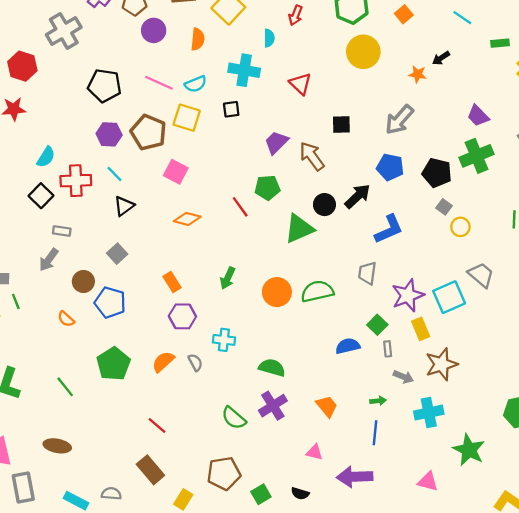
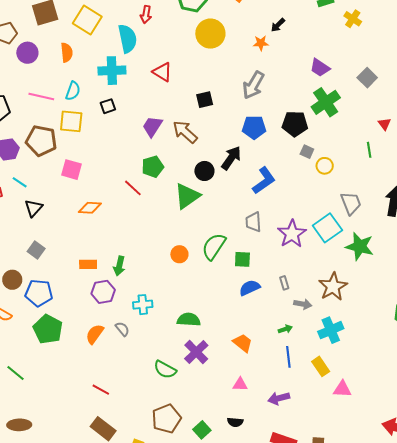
cyan semicircle: (269, 38) -> (127, 39), size x1.8
cyan semicircle: (196, 84) -> (73, 91), turned -36
gray trapezoid: (481, 275) -> (351, 203), turned 40
green arrow: (228, 278) -> (119, 266), moved
orange rectangle: (172, 282) -> (88, 264), turned -48
green semicircle: (317, 291) -> (214, 246), turned -32
orange circle: (277, 292) -> (179, 254), size x0.7
green square: (377, 325) -> (242, 259), moved, turned -30
yellow rectangle: (421, 329) -> (321, 366), moved
green pentagon: (113, 364) -> (48, 329), moved
green star: (469, 450) -> (360, 246), moved
purple arrow: (355, 477) -> (279, 398), size x0.7

